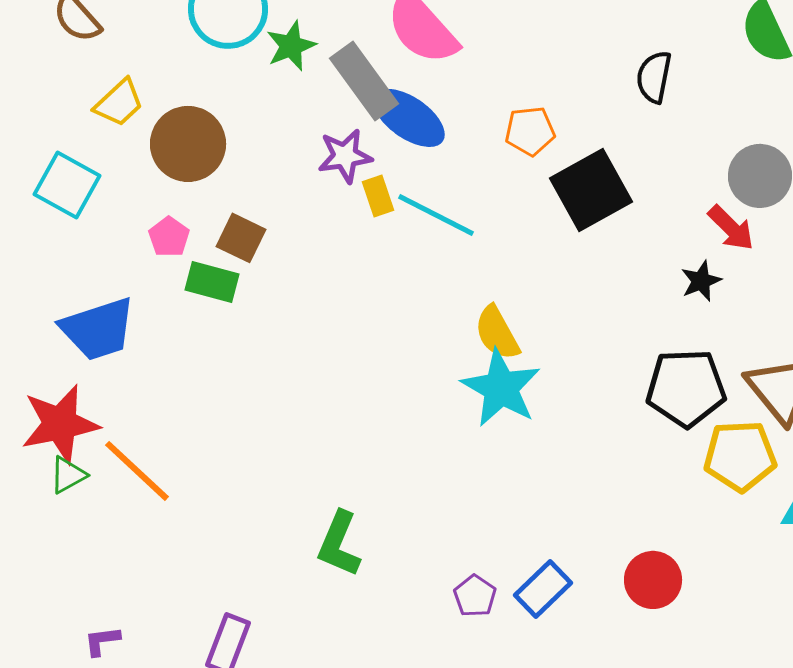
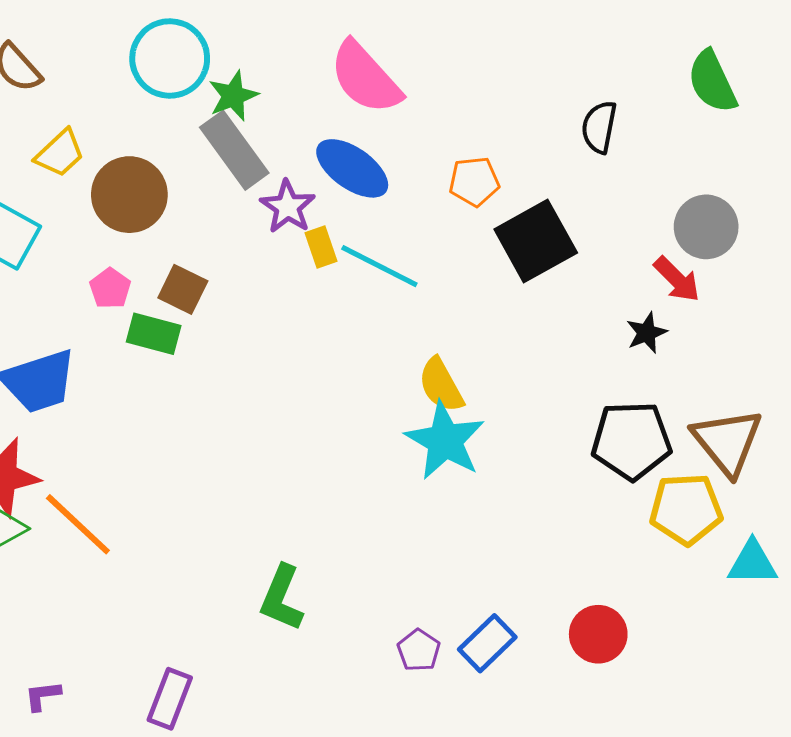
gray rectangle: (364, 81) -> (234, 150), moved
purple star: (345, 156) -> (288, 207), turned -30

